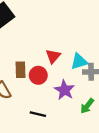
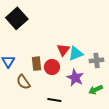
cyan triangle: (79, 61) -> (76, 54), moved
green arrow: (87, 106) -> (96, 90), turned 32

